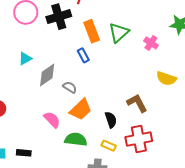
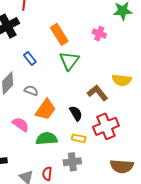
orange rectangle: (92, 31) -> (59, 34), moved
green triangle: (119, 33) -> (69, 61), moved
blue rectangle: (83, 55) -> (30, 59), moved
yellow semicircle: (166, 78) -> (122, 80), moved

